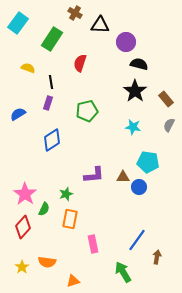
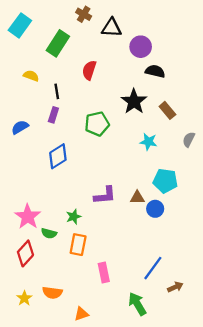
black star: (135, 91) -> (134, 101), moved
brown rectangle: (166, 99) -> (167, 110), moved
green semicircle: (44, 209) -> (49, 233), turned 80
brown arrow: (157, 257) -> (175, 287), turned 56

